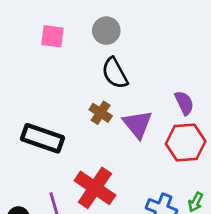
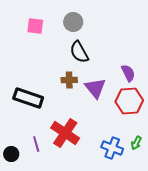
brown cross: (101, 113) -> (69, 80), turned -35

